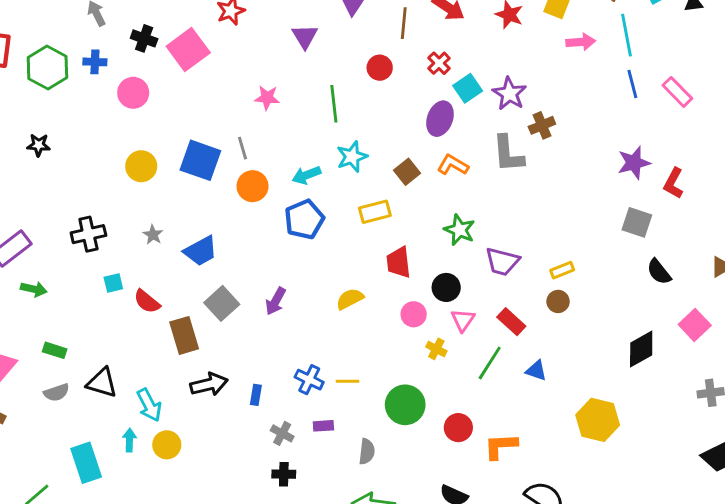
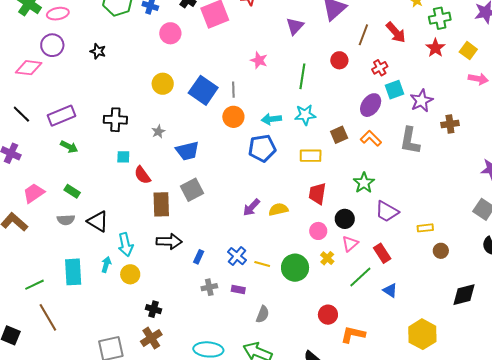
brown cross: (542, 125) -> (450, 124), moved
purple arrow: (276, 301) -> (251, 207), moved
brown circle: (558, 301) -> (441, 251), moved
green circle: (405, 405) -> (295, 268), moved
gray cross: (282, 433) -> (209, 287), turned 35
black cross: (284, 474) -> (154, 309), moved

